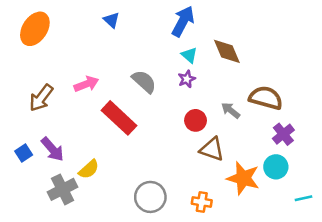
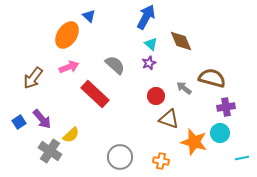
orange ellipse: (35, 29) -> (67, 35), moved
purple cross: (283, 134) -> (226, 107), turned 30
gray cross: (62, 189) -> (50, 151), turned -30

